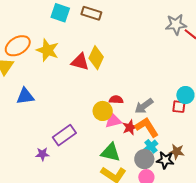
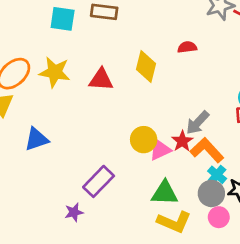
yellow diamond: (96, 58) -> (146, 67), moved
red semicircle: (116, 100) -> (187, 47), moved
red star: (130, 127) -> (182, 141), moved

